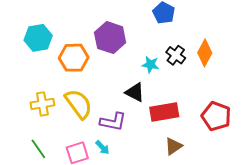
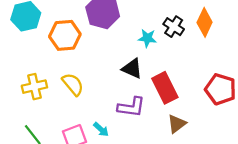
yellow semicircle: (78, 104) -> (73, 84), size x0.7
red rectangle: (164, 112) -> (165, 88), turned 76
purple L-shape: (113, 122) -> (131, 107), moved

